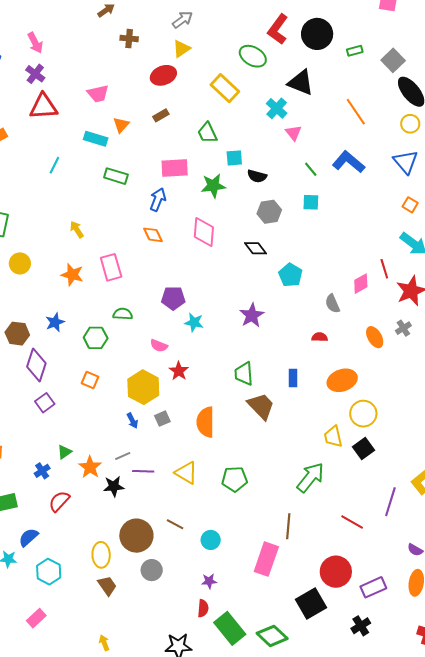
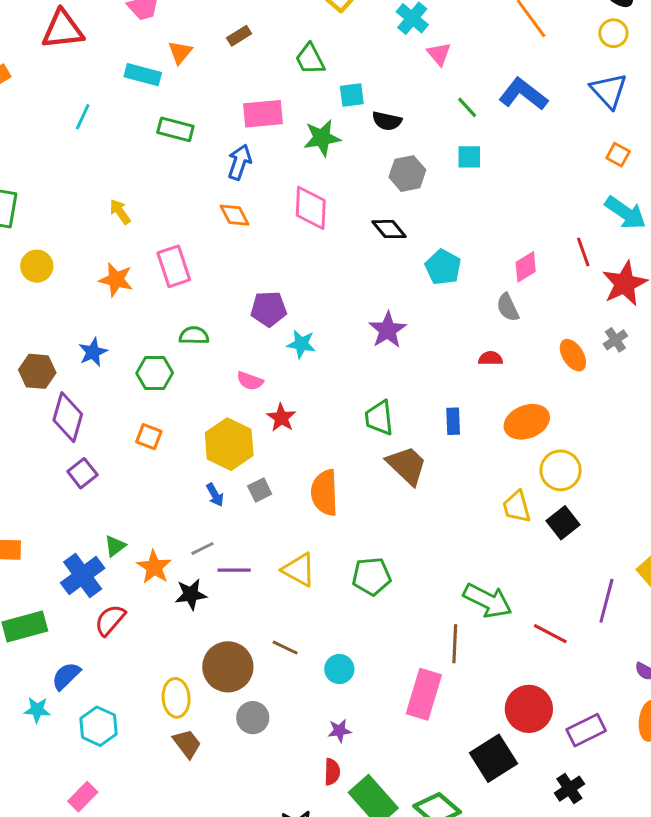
pink diamond: (361, 284) -> (526, 267), moved
blue cross: (42, 471) -> (83, 575), size x1.8
green arrow: (311, 477) -> (488, 601), moved, turned 80

